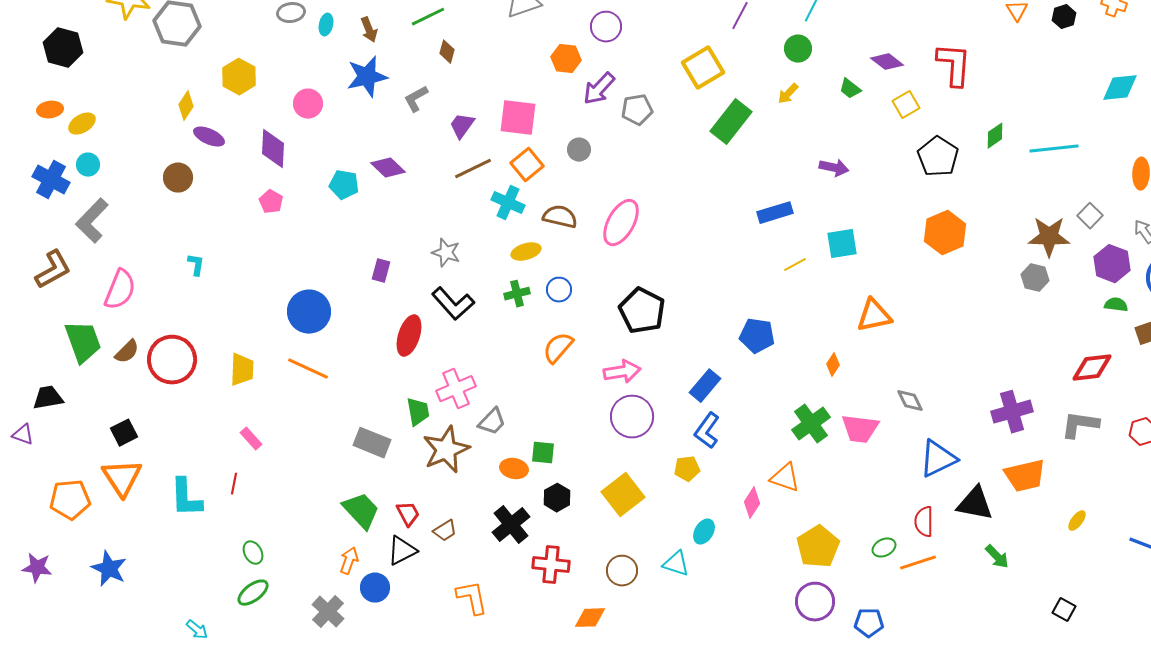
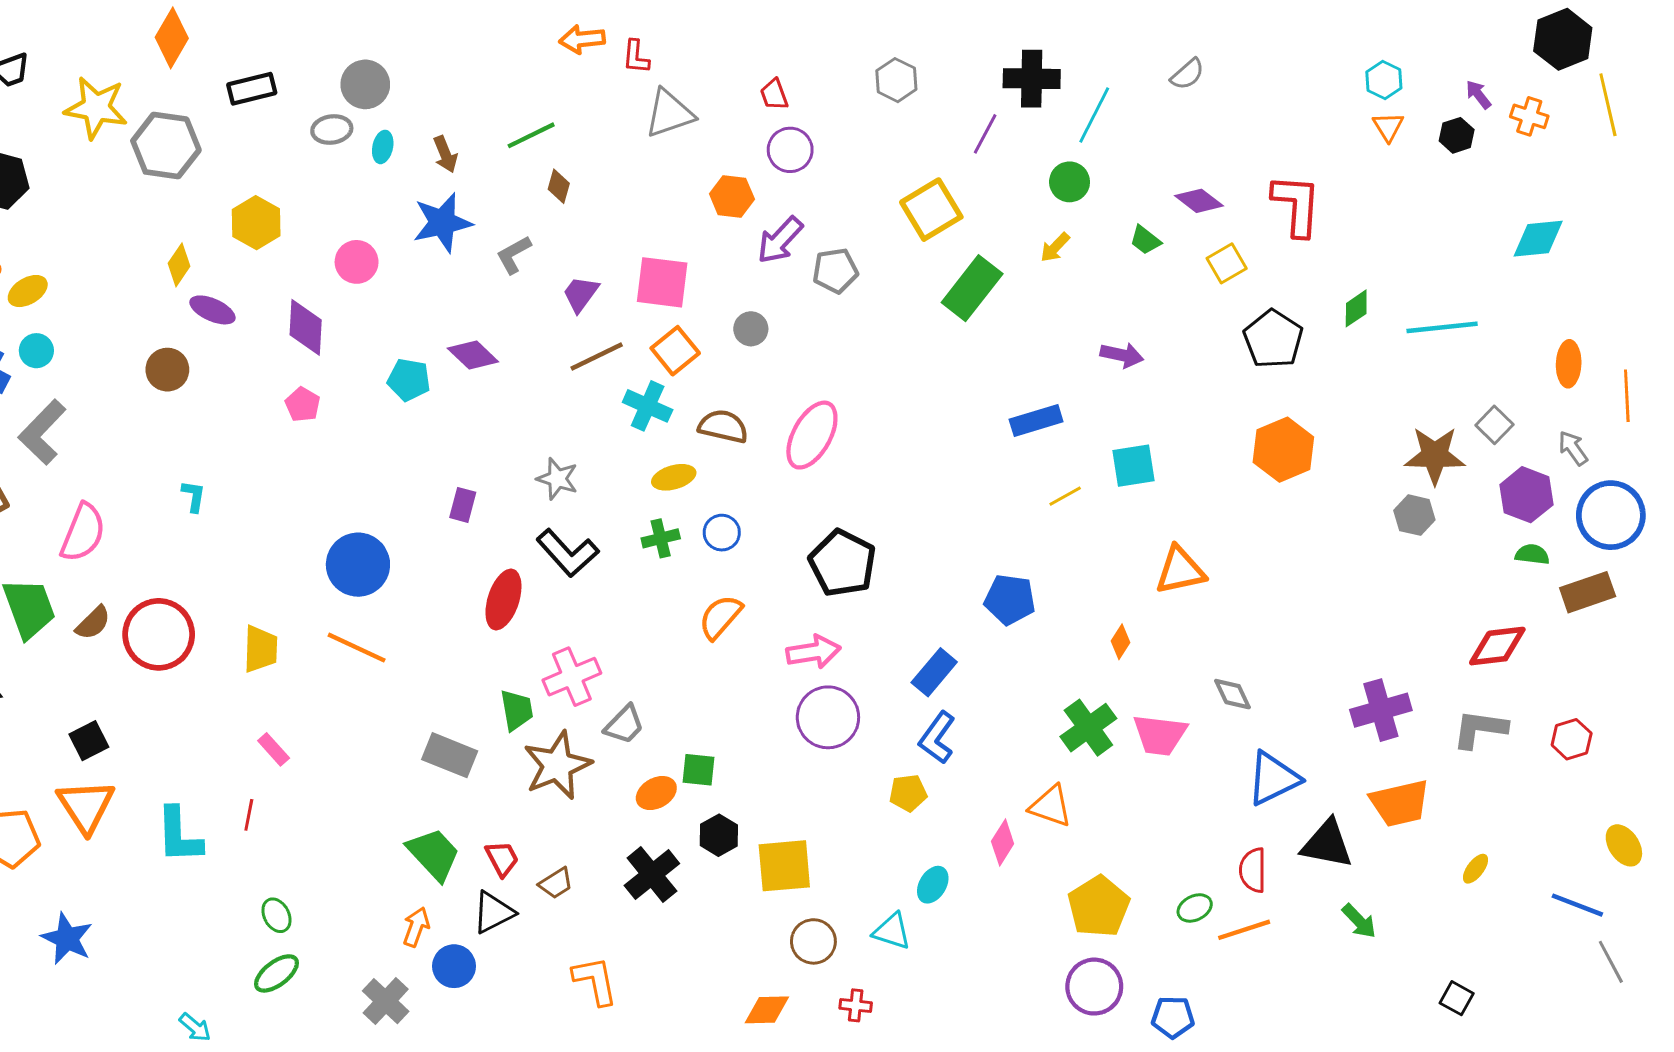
orange ellipse: (514, 469) -> (656, 793), turned -40
yellow square: (623, 495) -> (784, 866), moved, turned 33
red cross: (551, 565) -> (856, 1005), moved, size x0.6

